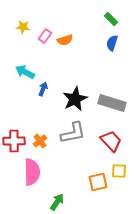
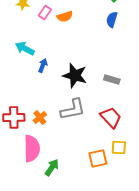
black star: (75, 99) -> (75, 75), turned -30
gray rectangle: (112, 103) -> (112, 79), size x0.6
green arrow: (57, 202) -> (52, 167), moved

